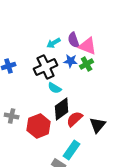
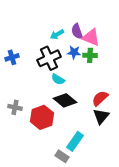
green cross: (87, 64) -> (90, 55), turned 32
black diamond: (62, 109) -> (65, 100), turned 75
red semicircle: (75, 119) -> (100, 98), moved

